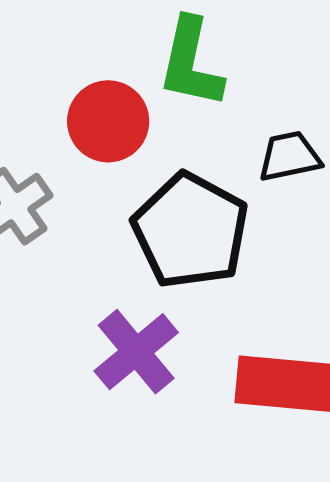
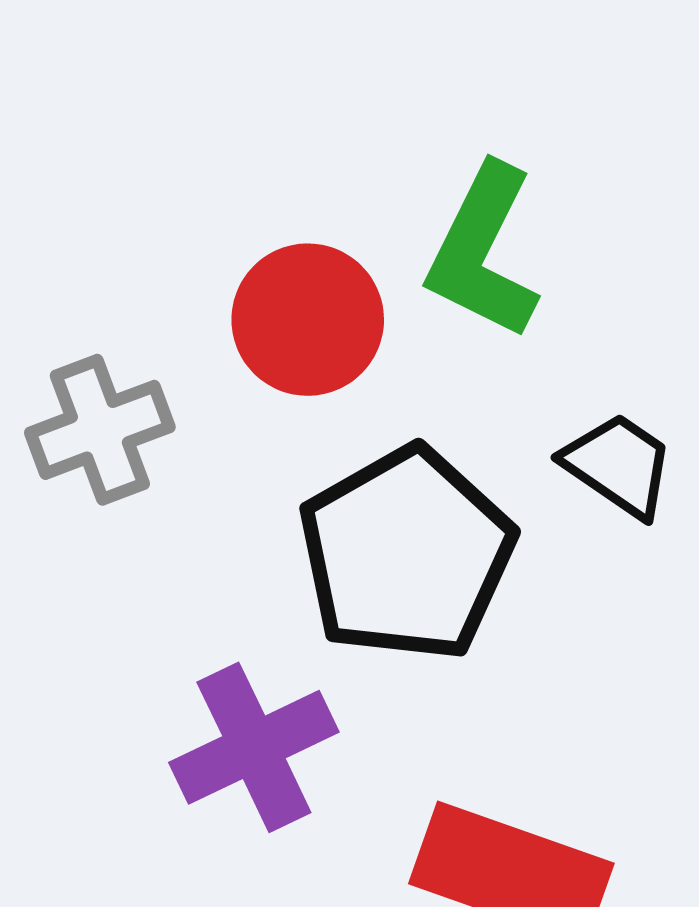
black trapezoid: (290, 157) -> (619, 465), turned 32

